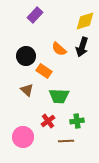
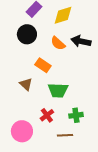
yellow diamond: (85, 21) -> (63, 15), moved
black arrow: (82, 47) -> (81, 41), turned 84
black circle: (26, 56) -> (27, 34), moved

